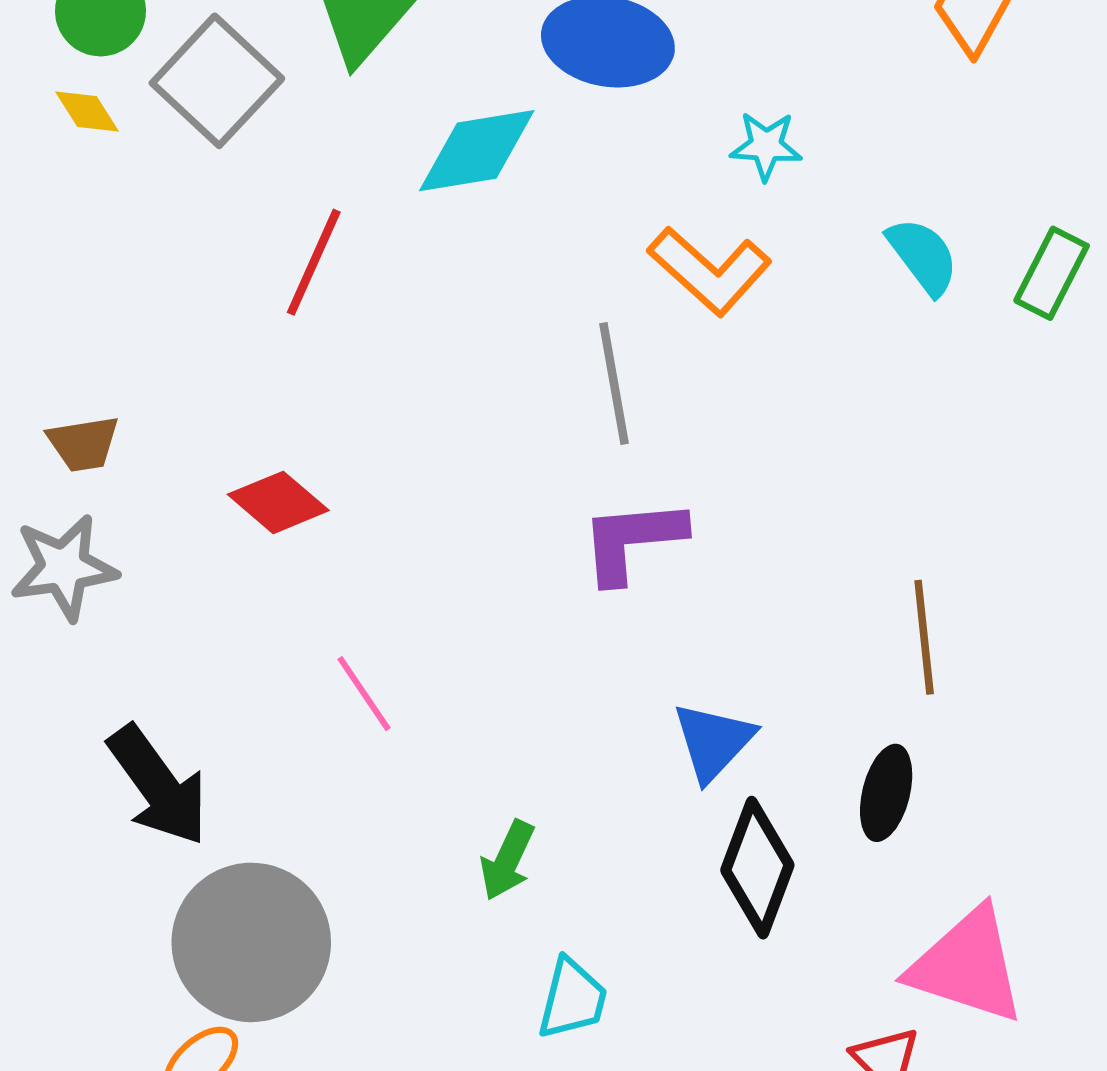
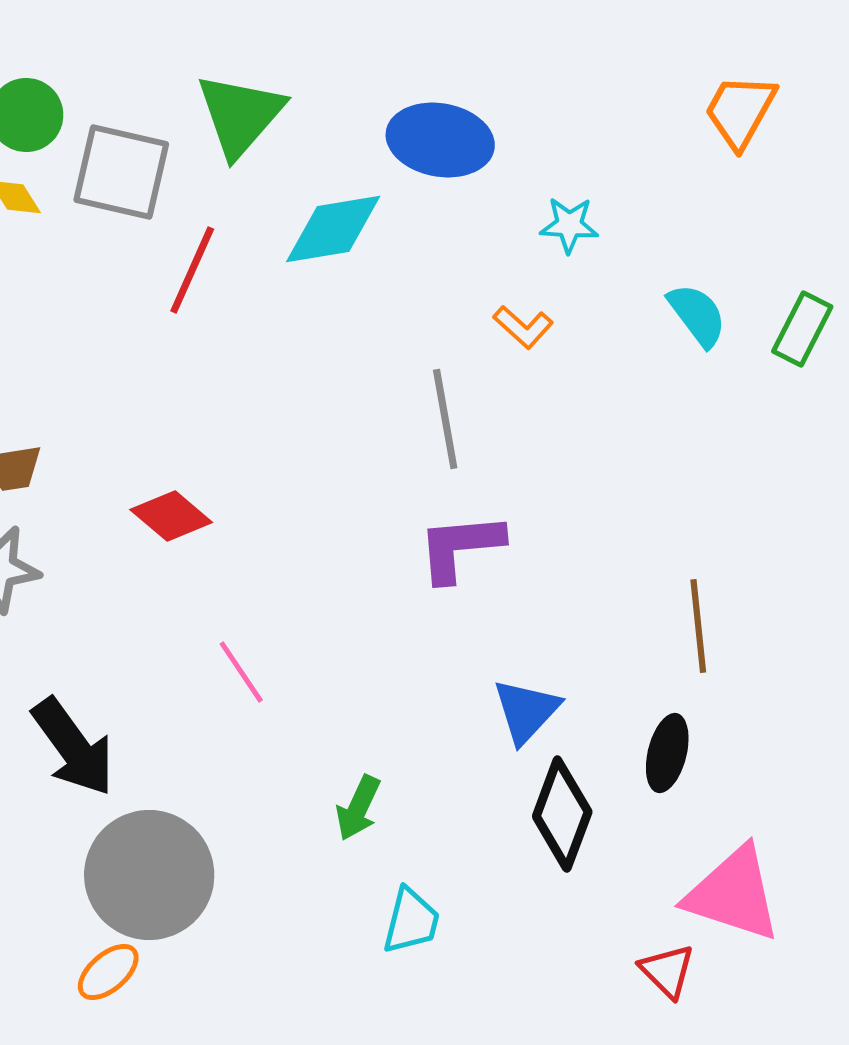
gray square: (217, 81) -> (121, 172), turned -30
red line: (314, 262) -> (192, 270), moved
orange L-shape: (710, 271) -> (523, 327), size x0.6

